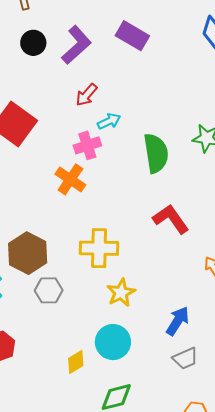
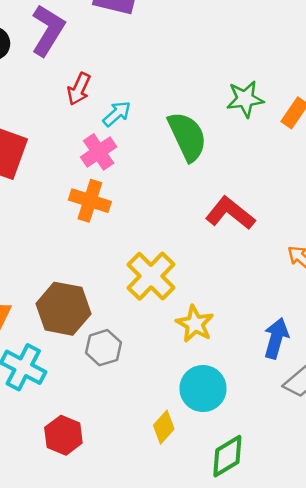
yellow cross: (99, 248) -> (151, 276), turned -30

